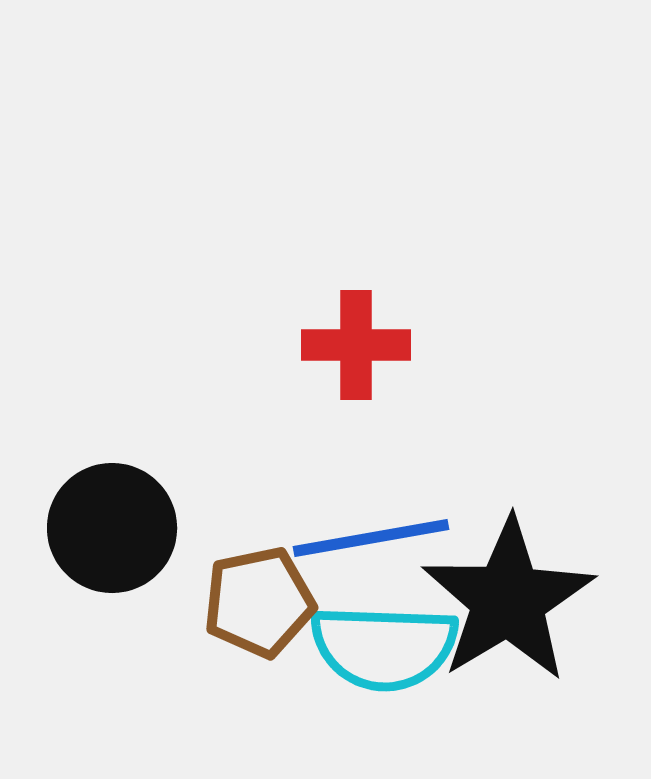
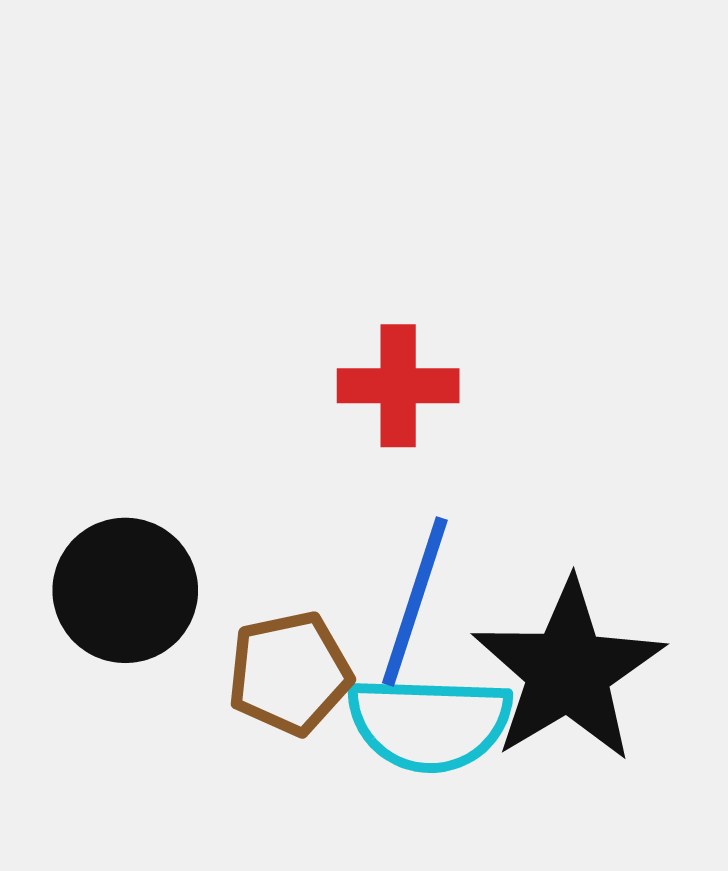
blue line: (371, 538) -> (415, 602), turned -62

